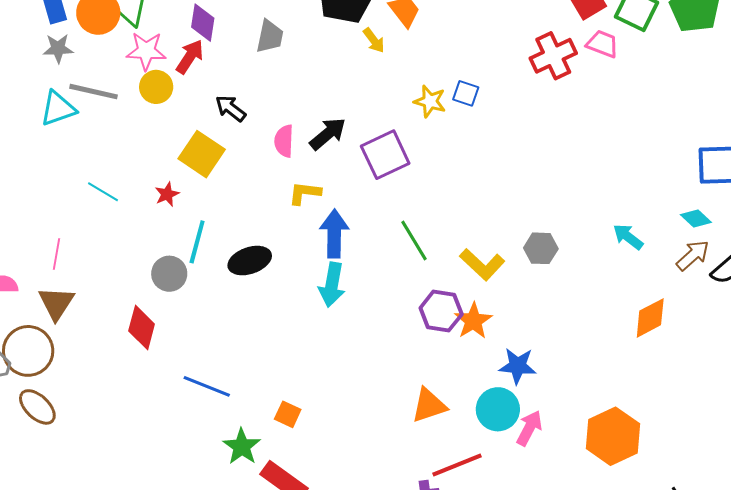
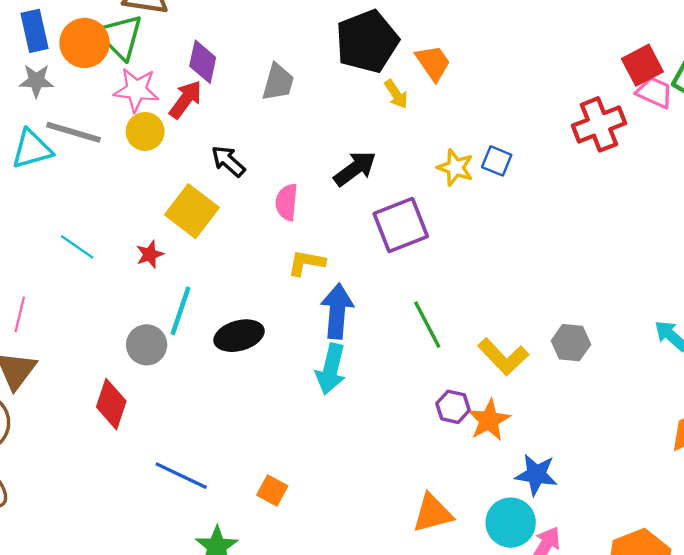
pink trapezoid: (602, 44) -> (654, 92), moved
black arrow: (328, 134) -> (355, 169), moved
purple hexagon: (441, 311) -> (453, 407), size x0.7
orange square: (288, 414) -> (272, 490), moved

